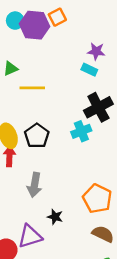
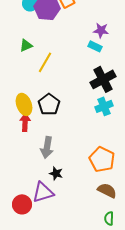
yellow line: (32, 88) -> (45, 62), turned -60
cyan cross: (81, 131) -> (104, 106), moved
black star: (55, 217) -> (56, 173), moved

